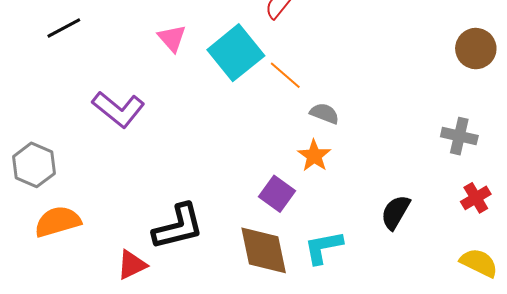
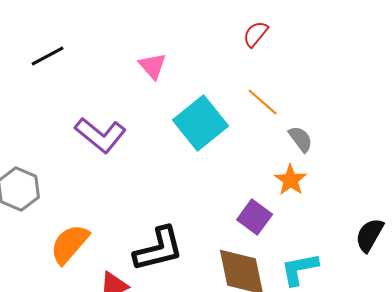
cyan square: (236, 53) -> (201, 123), moved
gray semicircle: (324, 113) -> (301, 139), turned 32
orange semicircle: (58, 222) -> (70, 244), moved, turned -33

